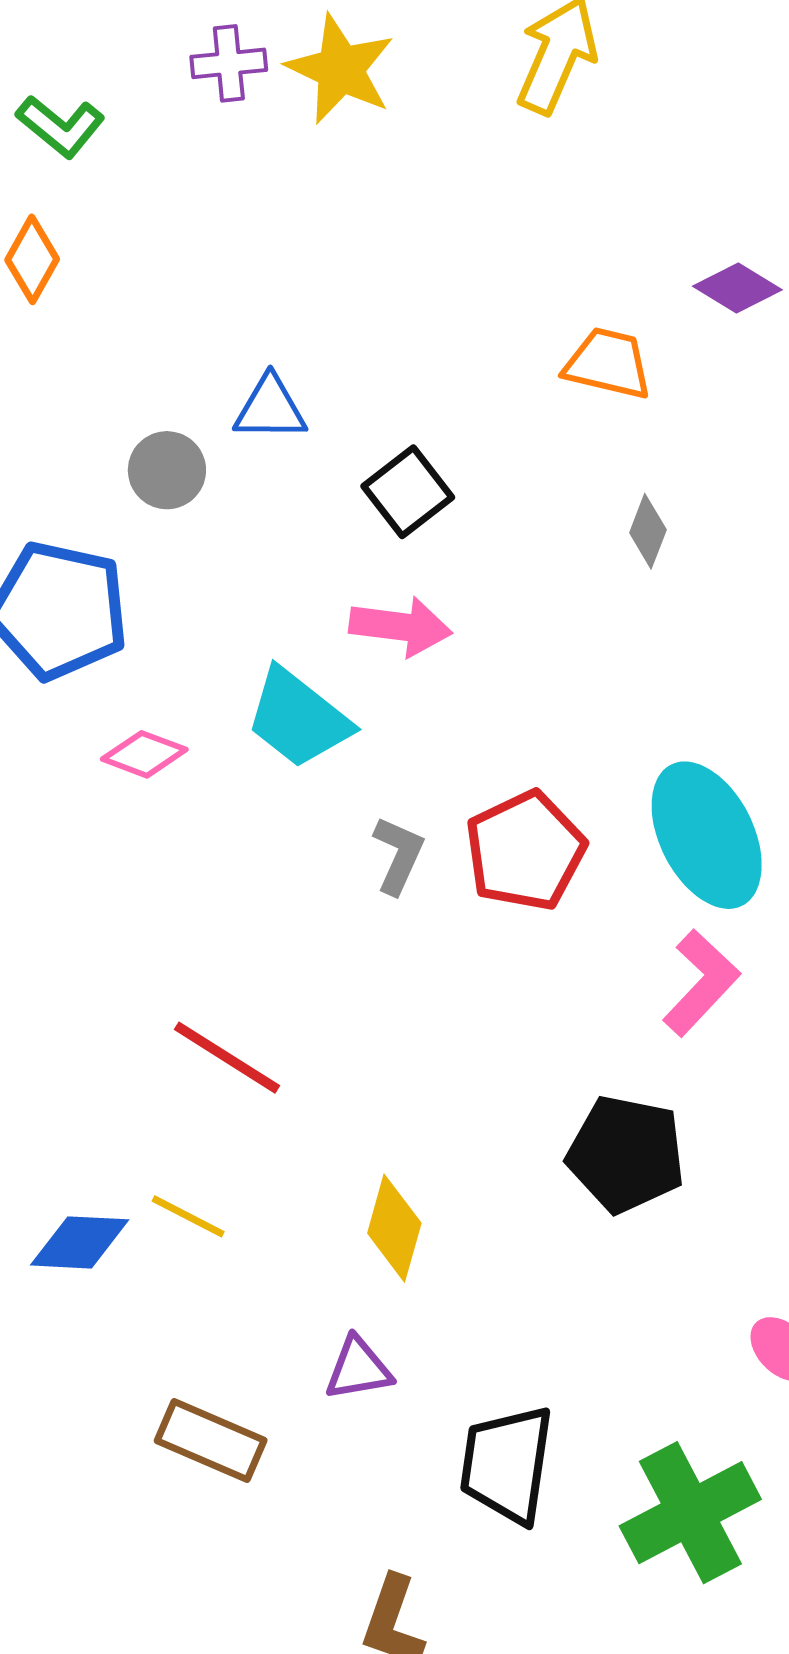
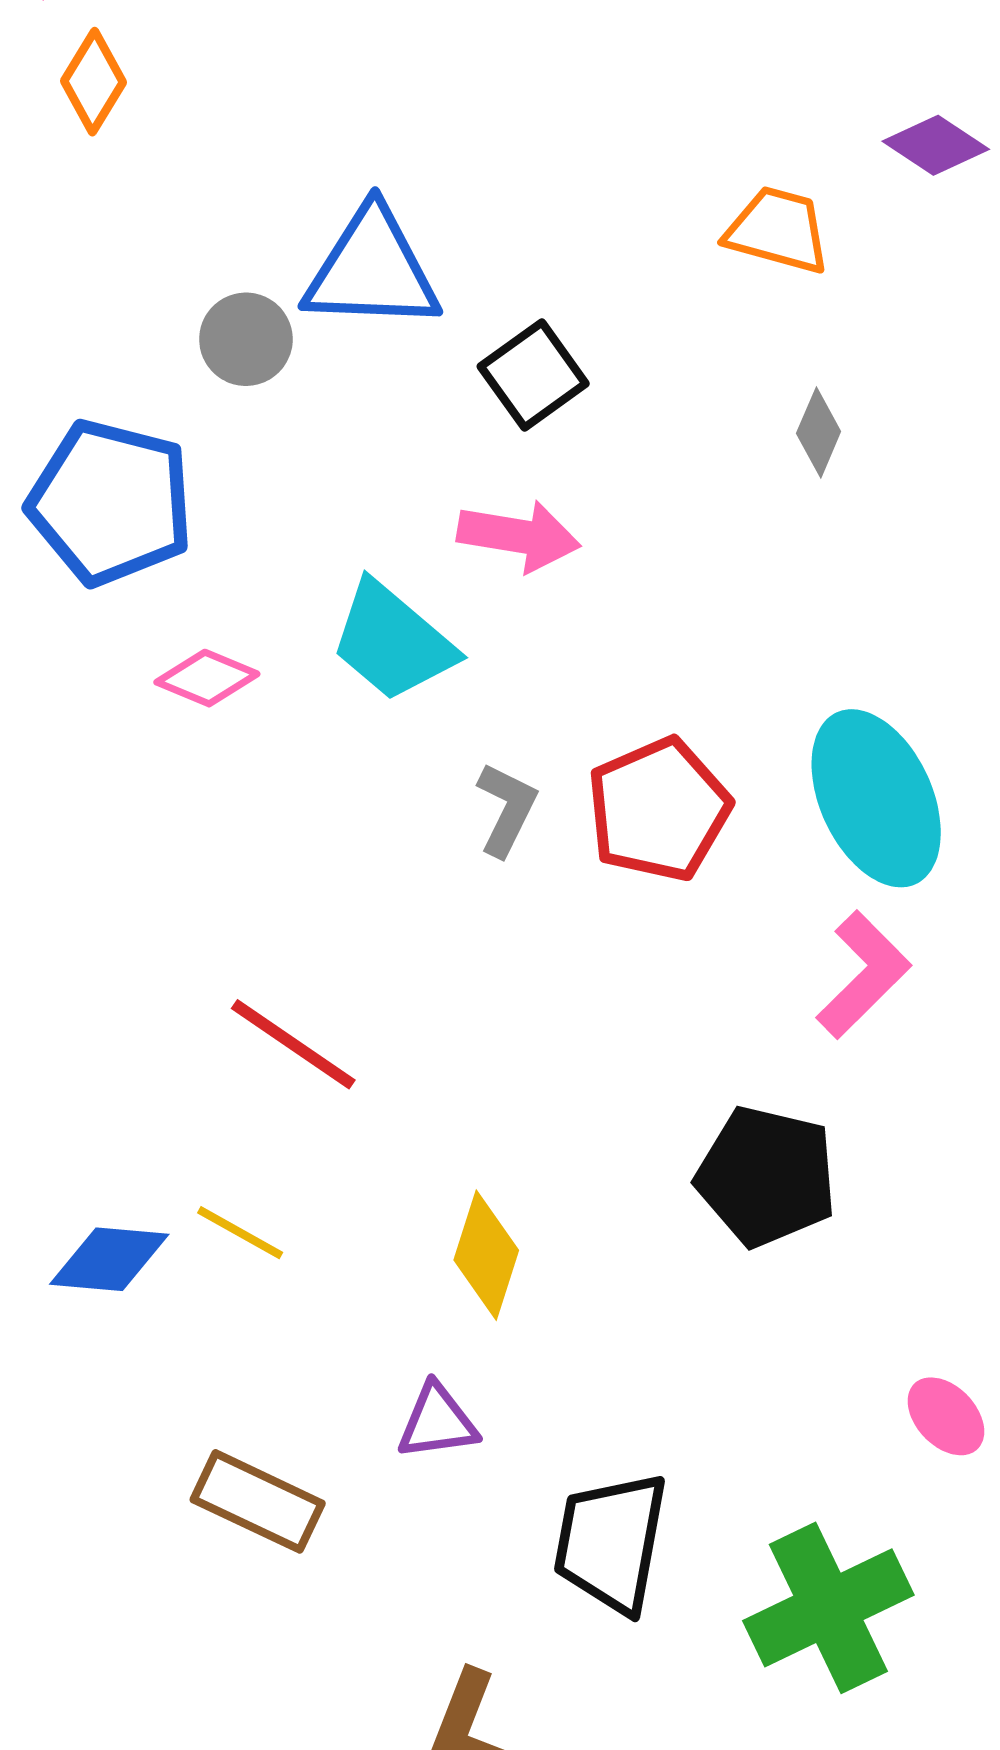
blue triangle: (270, 408) -> (372, 270), size x1.6

